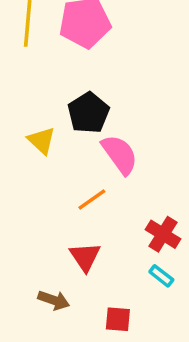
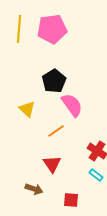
yellow triangle: (42, 141) -> (27, 109), moved

